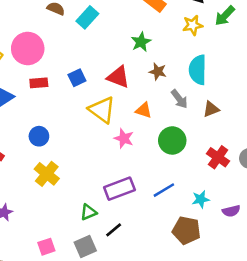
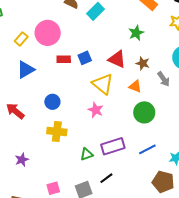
brown star: (158, 72) -> (143, 63), moved
red rectangle: (39, 83) -> (64, 59), moved
pink star: (124, 138) -> (96, 110), moved
green circle: (172, 140) -> (144, 112), moved
yellow cross: (47, 174) -> (57, 131), turned -36
green triangle: (88, 212) -> (87, 154), moved

